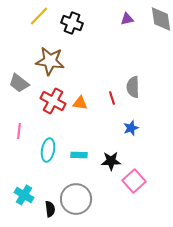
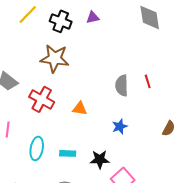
purple triangle: (127, 19) -> (93, 17), moved
brown star: (50, 61) -> (55, 58), moved
red line: (112, 98) -> (148, 81), moved
orange triangle: (80, 103) -> (80, 108), moved

